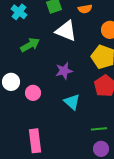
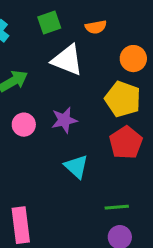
pink circle: (33, 93) -> (24, 125), moved

